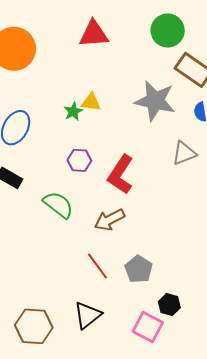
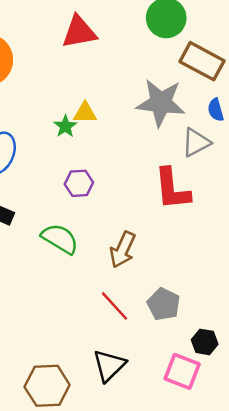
gray triangle: (184, 153) -> (196, 142), moved
red L-shape: (121, 175) -> (172, 189), moved, turned -33
brown arrow: (110, 220) -> (123, 250), turned -32

